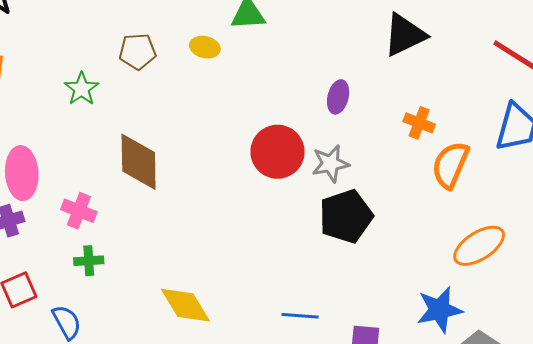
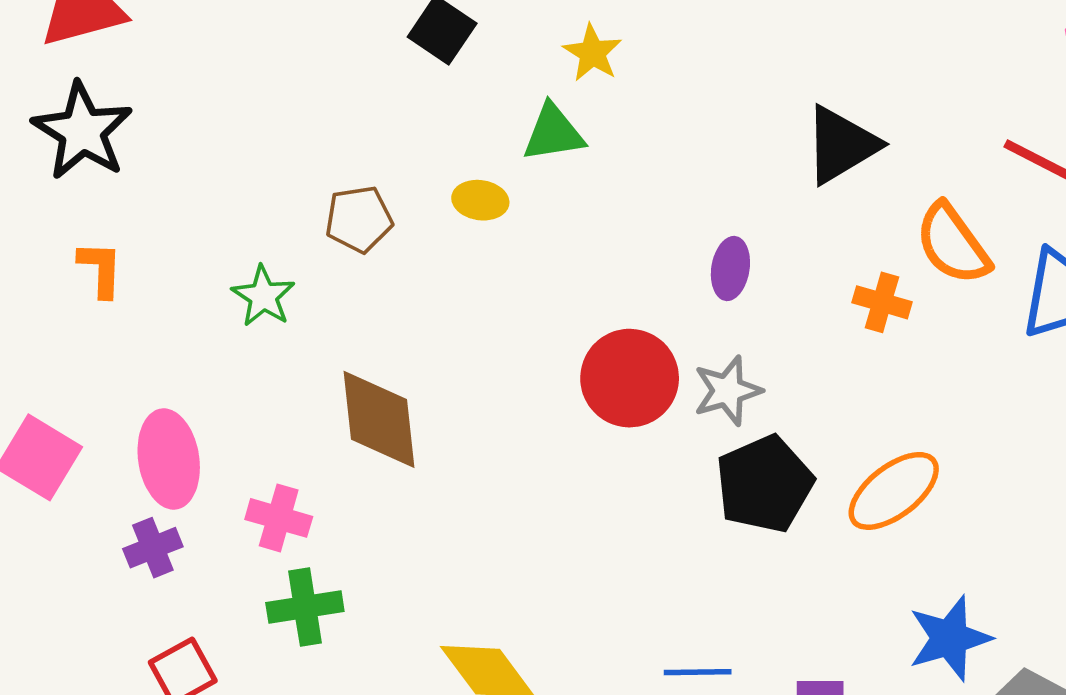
orange semicircle: (450, 165) -> (953, 244), moved, turned -54
orange ellipse: (479, 246) -> (894, 491), moved
green cross: (89, 261) -> (305, 607), size x1.4

